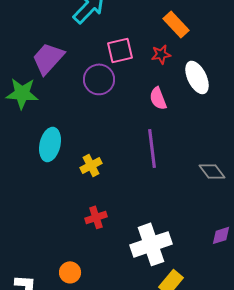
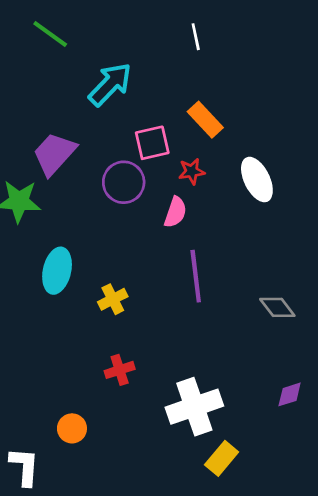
orange rectangle: (176, 24) -> (205, 120), moved
red star: (161, 54) -> (192, 171), moved
pink semicircle: (158, 98) -> (175, 212), moved, turned -140
orange circle: (70, 272) -> (72, 428), moved

